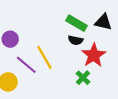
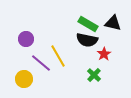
black semicircle: (75, 40) -> (87, 40), size x1.5
red star: (94, 55) -> (104, 54), size x0.6

